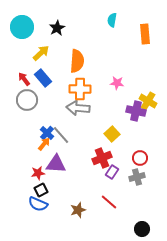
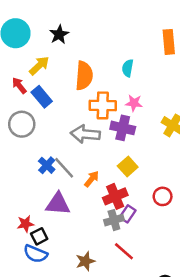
cyan semicircle: (112, 20) -> (128, 68), moved
red arrow: (24, 79) -> (19, 86), moved
orange cross: (80, 89) -> (103, 105), moved
purple cross: (136, 111) -> (123, 128), moved
orange arrow: (44, 144) -> (92, 179), moved
red star: (38, 173) -> (25, 224), moved
gray cross: (137, 177) -> (114, 220), moved

